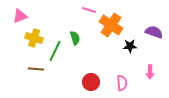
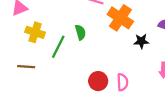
brown line: (36, 69) -> (26, 67), moved
pink semicircle: (122, 83) -> (123, 82), moved

